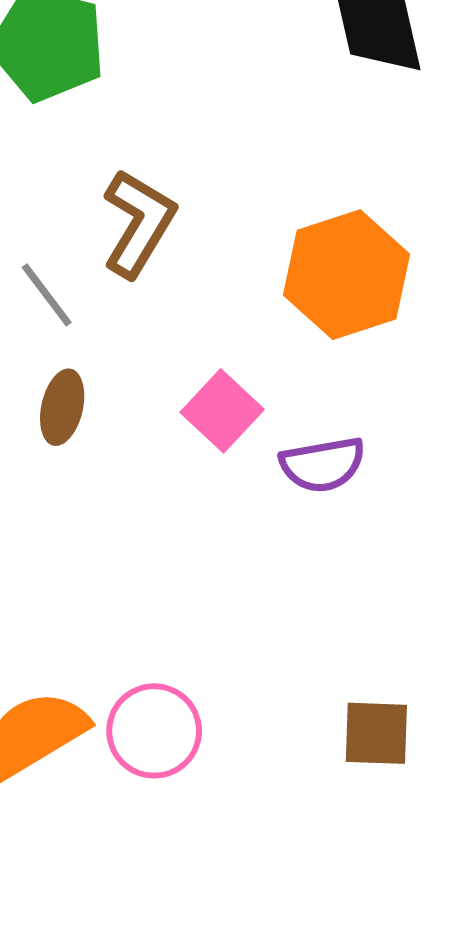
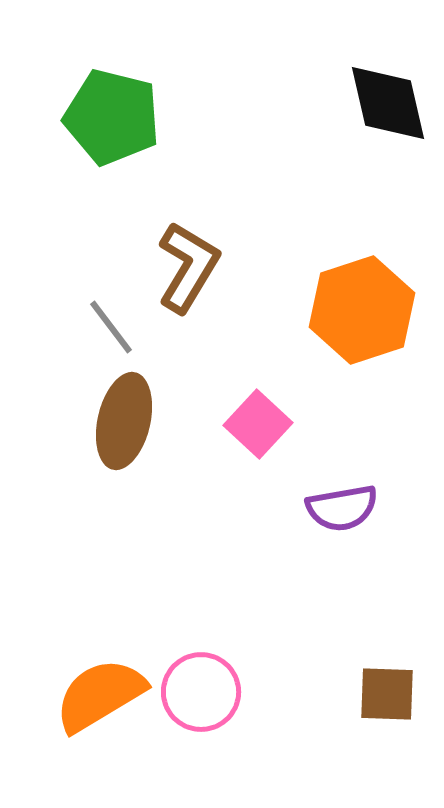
brown ellipse: (62, 407) -> (124, 421), size x1.5
purple semicircle: (323, 465) -> (342, 508), moved

